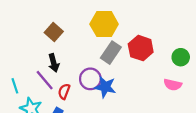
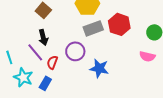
gray rectangle: (111, 53) -> (93, 28), turned 36
blue star: (105, 87) -> (99, 68), moved

